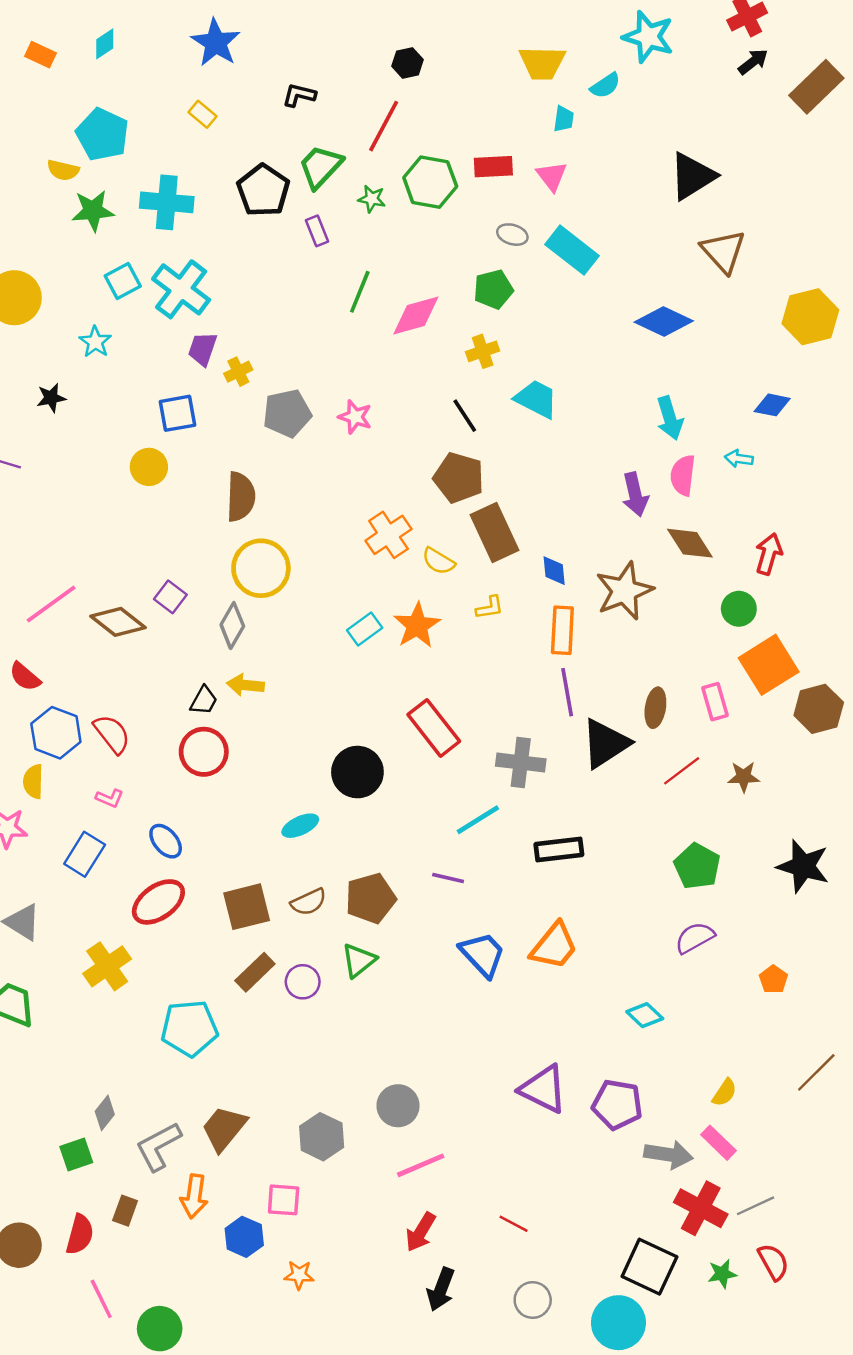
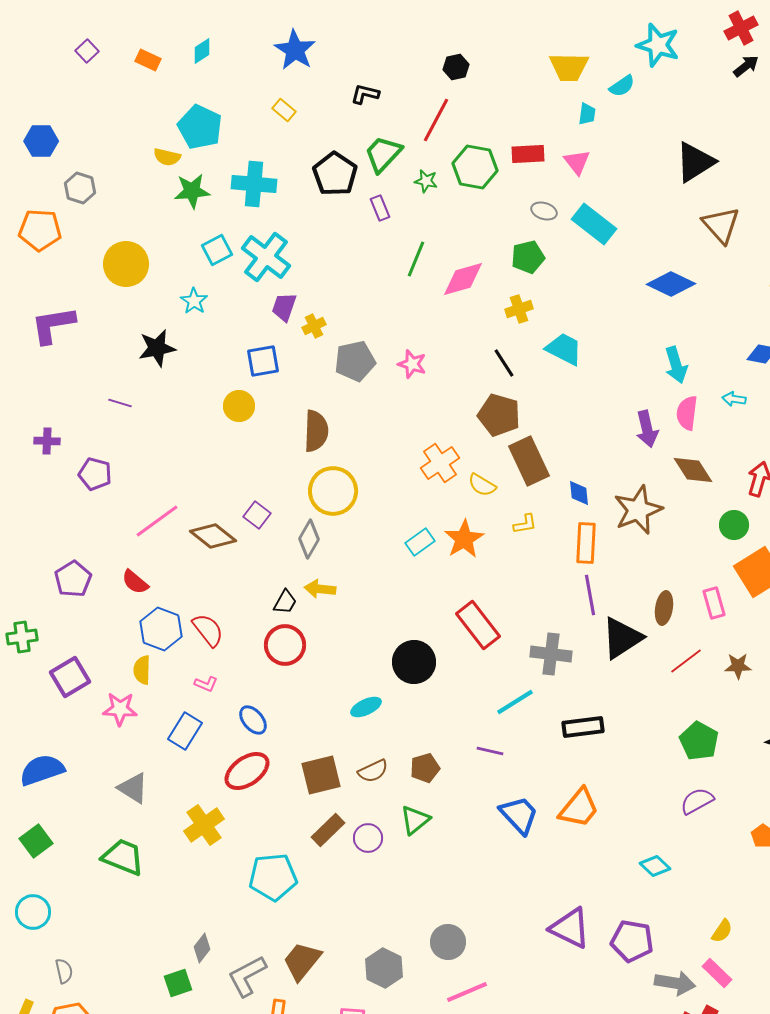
black star: (51, 398) -> (157, 348), size x1.5
brown pentagon: (371, 898) -> (425, 768), size x0.7

